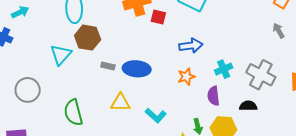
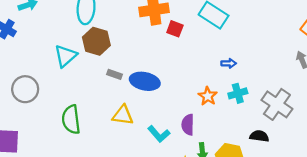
blue arrow: (191, 46) -> (229, 63), moved, size x0.6
orange star: (186, 77) -> (208, 96), moved, turned -30
purple semicircle: (213, 96) -> (188, 125), moved

